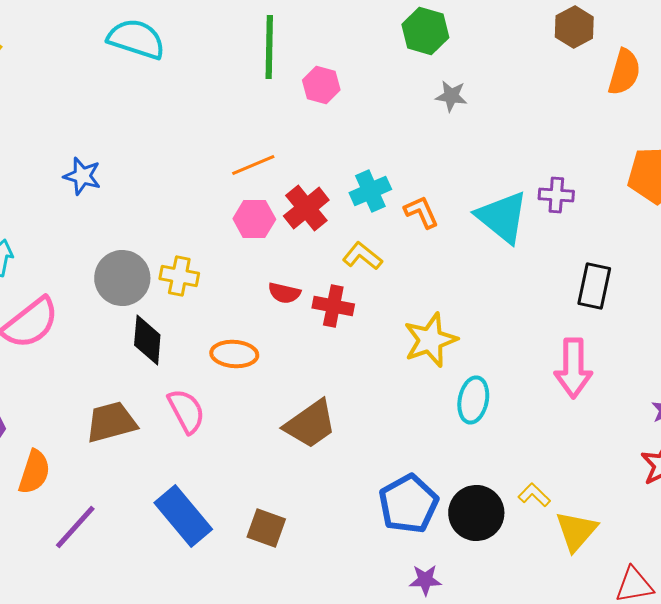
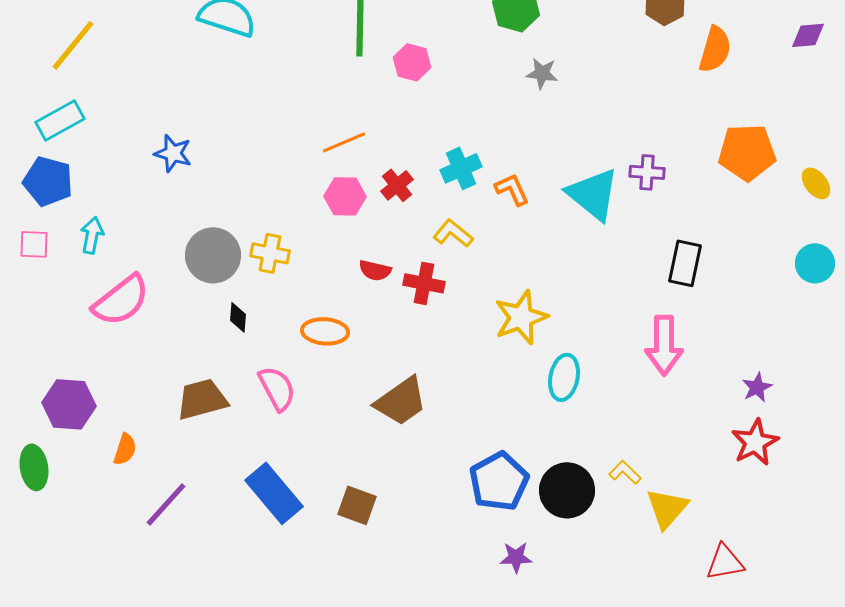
red cross: (306, 208) -> (397, 185), size x0.7
black diamond: (147, 340) -> (238, 317), size x0.6
orange semicircle: (34, 472) -> (125, 449), size x0.7

